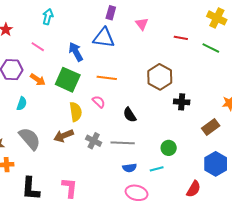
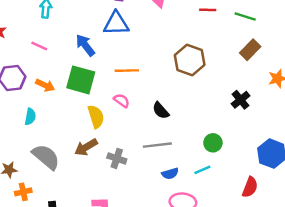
black cross: (182, 102) -> (241, 100), moved, turned -35
brown rectangle: (211, 127) -> (250, 50), moved
gray cross: (94, 141) -> (117, 158), moved

